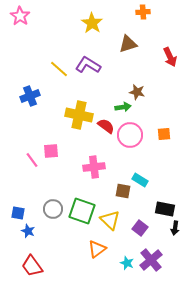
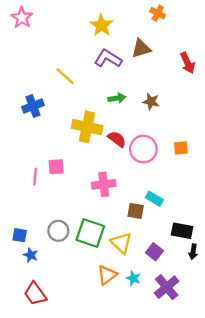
orange cross: (143, 12) -> (158, 13), turned 32
purple L-shape: (88, 65) -> (108, 58), moved
green arrow: (123, 107) -> (117, 98), moved
pink line: (32, 160) -> (35, 177), turned 42
cyan star: (127, 263) -> (133, 278), moved

